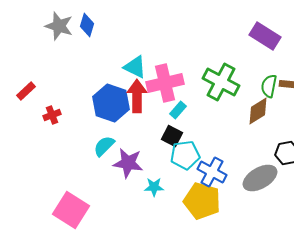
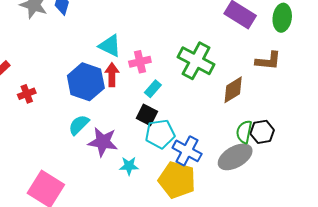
pink cross: (165, 83) -> (140, 62), size x0.6
green semicircle: (269, 86) -> (244, 132), moved
red arrow: (137, 96) -> (112, 75), size x0.7

